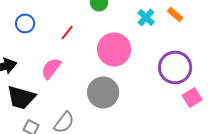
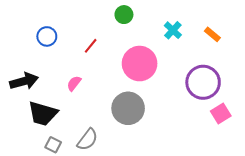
orange rectangle: (175, 14) -> (212, 34), moved
pink semicircle: (51, 68) -> (74, 83), size x0.7

